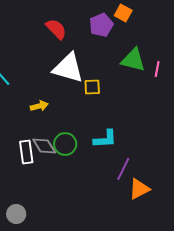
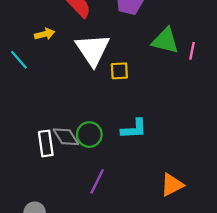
white triangle: (68, 68) -> (93, 50), turned 40
yellow arrow: (39, 106) -> (45, 34), moved
purple line: (123, 169) -> (97, 181), moved

